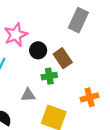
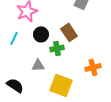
black circle: (38, 50) -> (41, 34), moved

